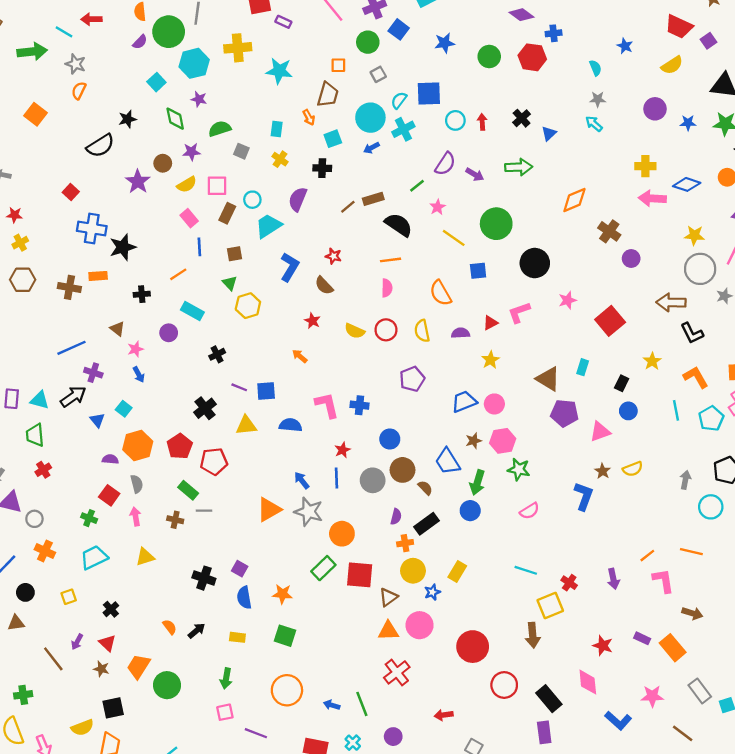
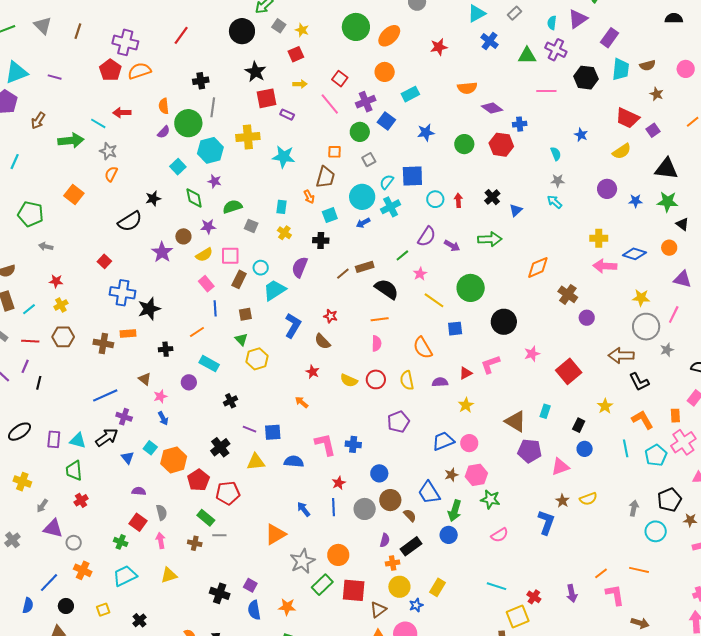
orange hexagon: (138, 445) -> (174, 460), moved
gray star: (309, 512) -> (302, 561), moved, turned 30

